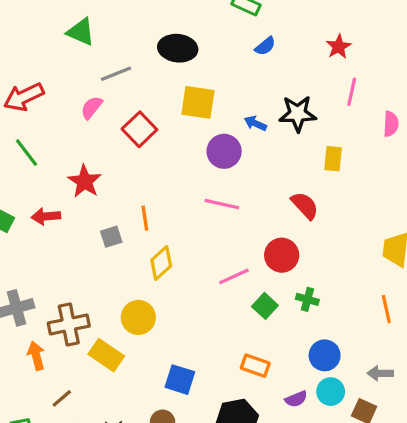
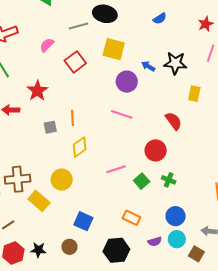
gray line: (116, 74) -> (78, 26), moved
pink line: (234, 276) -> (116, 169), moved

